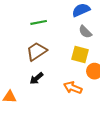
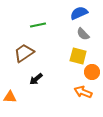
brown trapezoid: (37, 51) -> (24, 53), moved
orange arrow: (73, 88) -> (83, 92), moved

